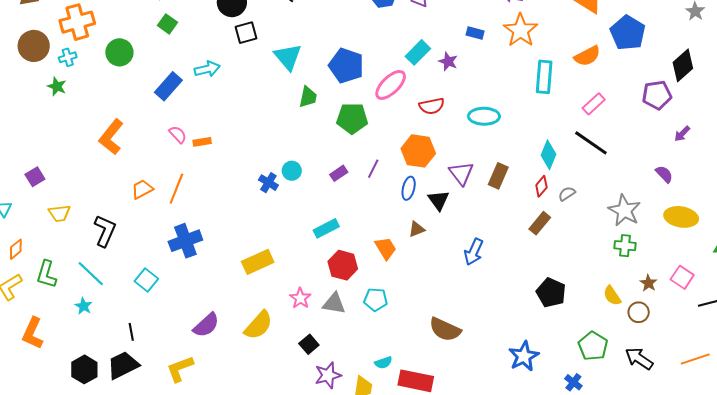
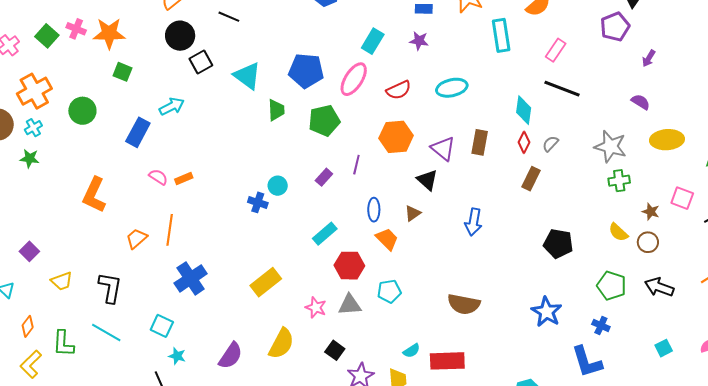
purple star: (448, 61) -> (419, 41), moved
blue ellipse: (409, 188) -> (374, 210), moved
cyan star: (84, 306) -> (177, 356), moved

